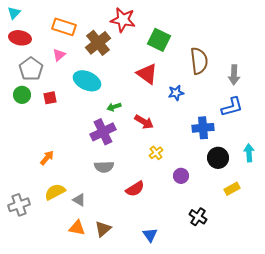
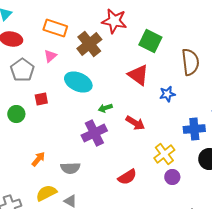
green circle: (22, 95) -> (16, 114), moved
yellow cross: (156, 153) -> (164, 154), moved, size x1.5
gray semicircle: (104, 167) -> (70, 168), moved
red semicircle: (135, 189) -> (127, 177), moved

